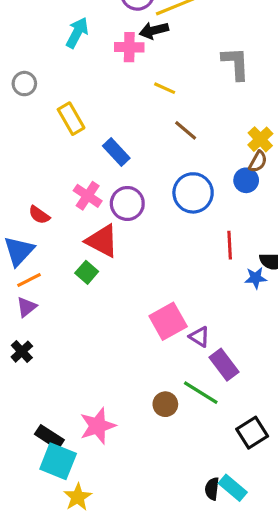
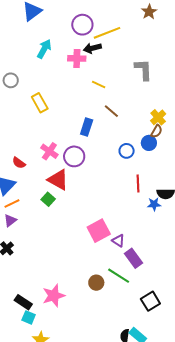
blue rectangle: (116, 152) -> (87, 127), moved, turned 60
blue circle: (193, 193) -> (127, 151), moved, size x0.6
cyan square: (58, 461) -> (29, 317), size x0.6

